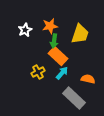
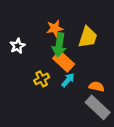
white star: (25, 30) -> (17, 46), moved
green arrow: (54, 41) -> (59, 45), size x1.5
gray rectangle: (74, 98) -> (98, 107), moved

